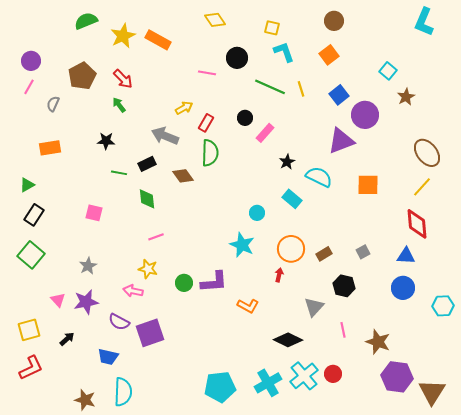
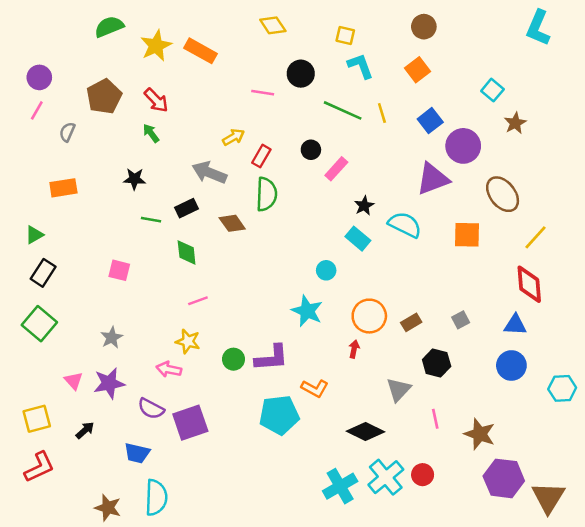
brown ellipse: (427, 153) -> (503, 194), moved
cyan rectangle: (292, 199) -> (358, 239), moved
cyan pentagon: (220, 387) -> (279, 415), moved

